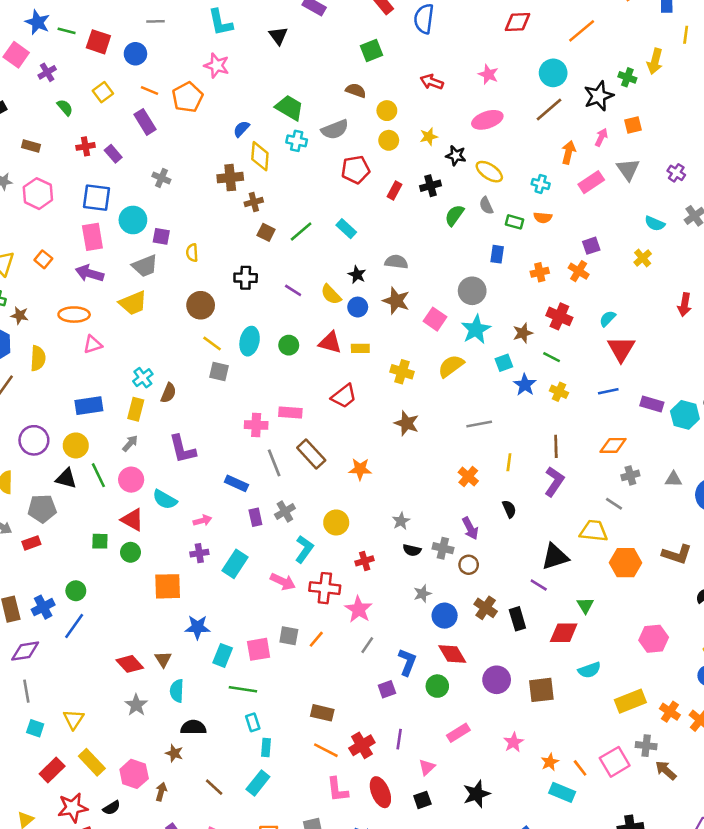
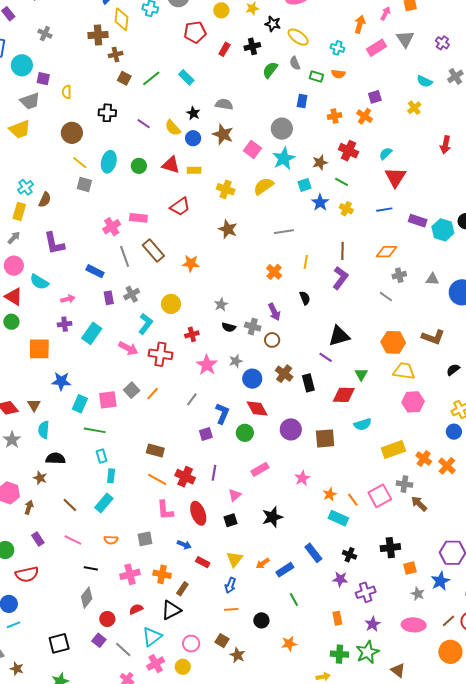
pink cross: (256, 425) -> (112, 227), turned -36
yellow trapezoid: (594, 531) -> (404, 371), moved
pink star: (359, 609) -> (207, 365), moved
gray square: (289, 636) -> (132, 390), turned 35
red cross: (362, 745) -> (185, 477), turned -36

